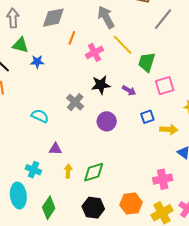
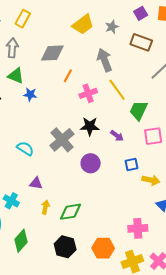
gray cross: (75, 102) -> (62, 140), size x1.4

